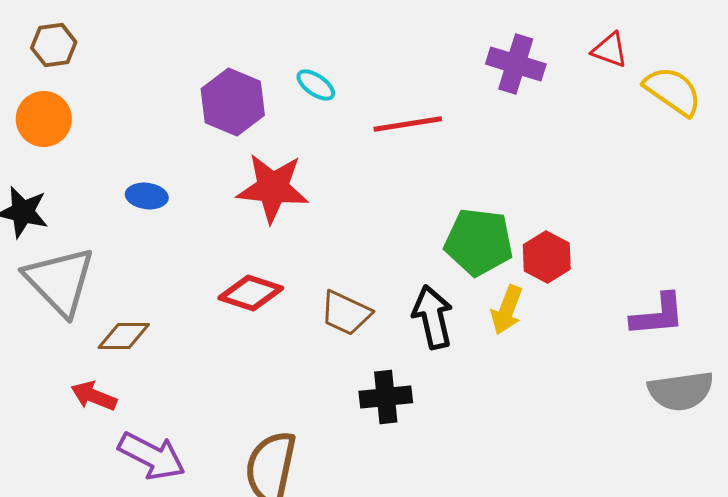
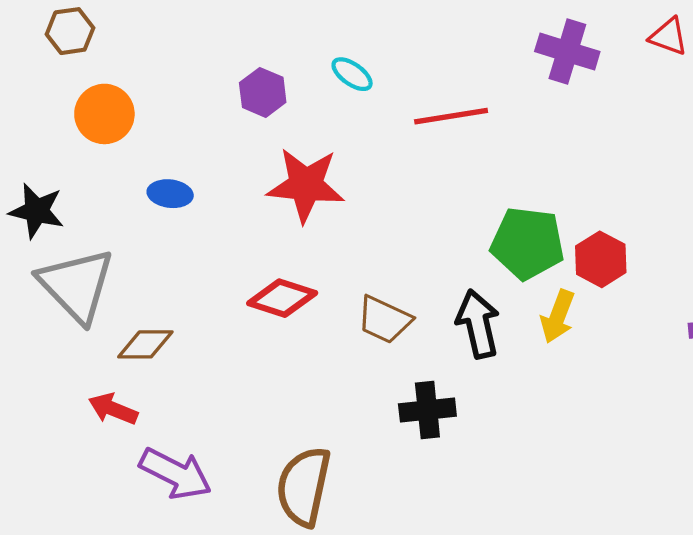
purple hexagon: (233, 102) -> (263, 92), size x0.7
orange circle: (44, 119) -> (104, 114), moved

